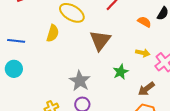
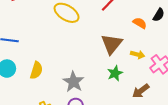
yellow semicircle: (53, 33) -> (36, 70), moved
brown triangle: (100, 40) -> (112, 44), moved

